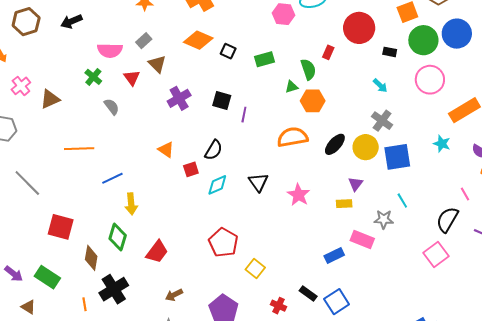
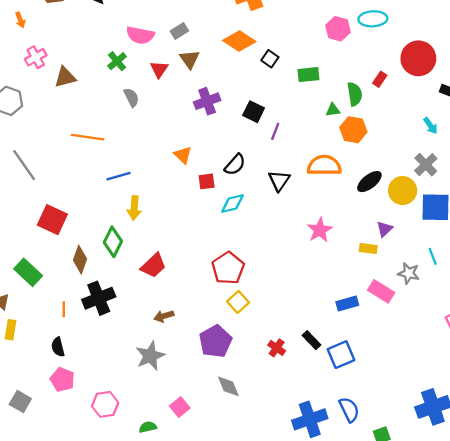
black triangle: (258, 182) -> (279, 181), moved
yellow square: (255, 268) -> (238, 302), moved

